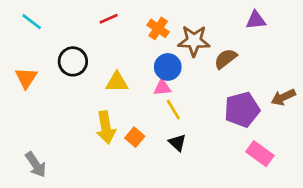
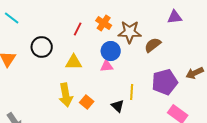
red line: (109, 19) -> (78, 29), moved, turned -40
yellow line: (173, 110) -> (132, 92), moved, turned 35

